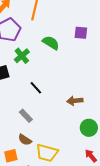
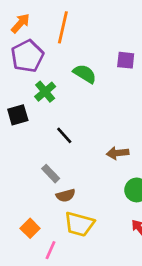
brown semicircle: (25, 140) -> (66, 195), moved, turned -48
orange square: (11, 156) -> (30, 228), turned -32

